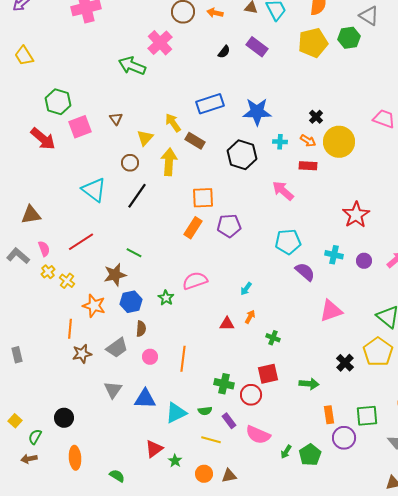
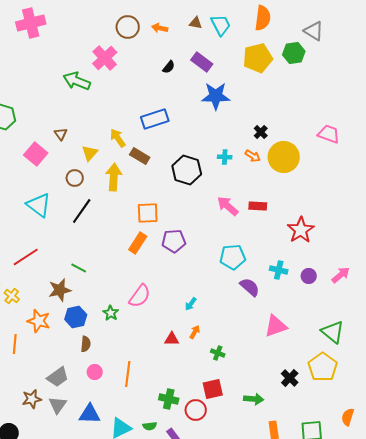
blue star: (257, 112) -> (216, 96), moved
pink square: (80, 127) -> (36, 154), moved, turned -30
red rectangle: (308, 166) -> (258, 206), moved
pink semicircle: (195, 281) -> (140, 296), turned 145
gray trapezoid: (117, 348) -> (58, 377), moved
brown star: (82, 354) -> (32, 399), moved

